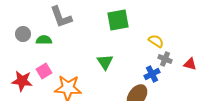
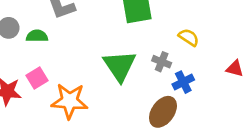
gray cross: (165, 59) -> (162, 62), moved
green triangle: (105, 62) -> (120, 66), size x1.5

